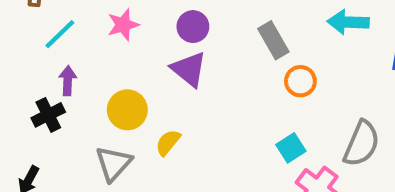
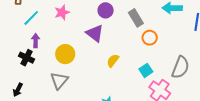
purple circle: (193, 27) -> (106, 10), moved
black cross: (48, 115) -> (27, 58), turned -35
yellow semicircle: (168, 142) -> (113, 61), moved

